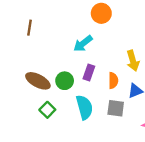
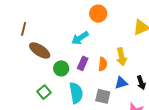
brown line: (30, 28) -> (24, 29), moved
orange semicircle: (113, 80) -> (103, 64), moved
brown ellipse: (38, 81) -> (40, 50), moved

